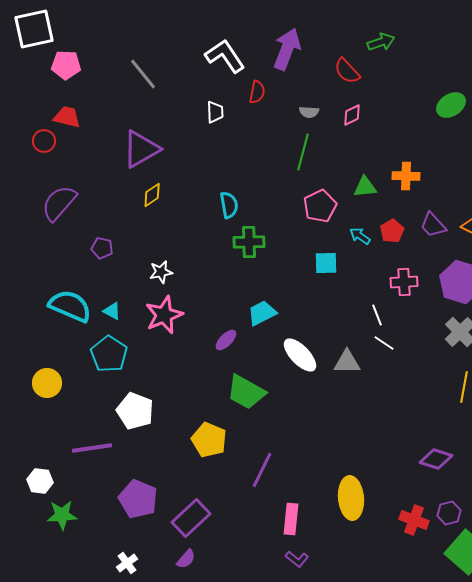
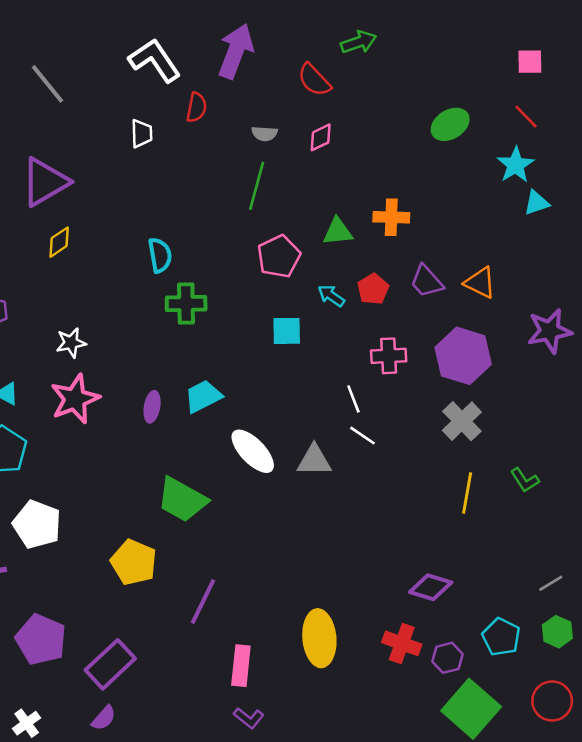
purple ellipse: (226, 340) -> (152, 407), moved, turned -35
red cross: (414, 520) -> (402, 643), moved

